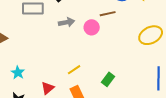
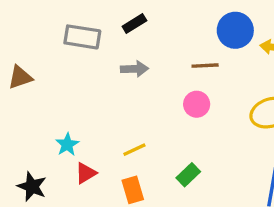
pink circle: (92, 27) -> (197, 104), moved
cyan star: (18, 73) -> (67, 145), moved

